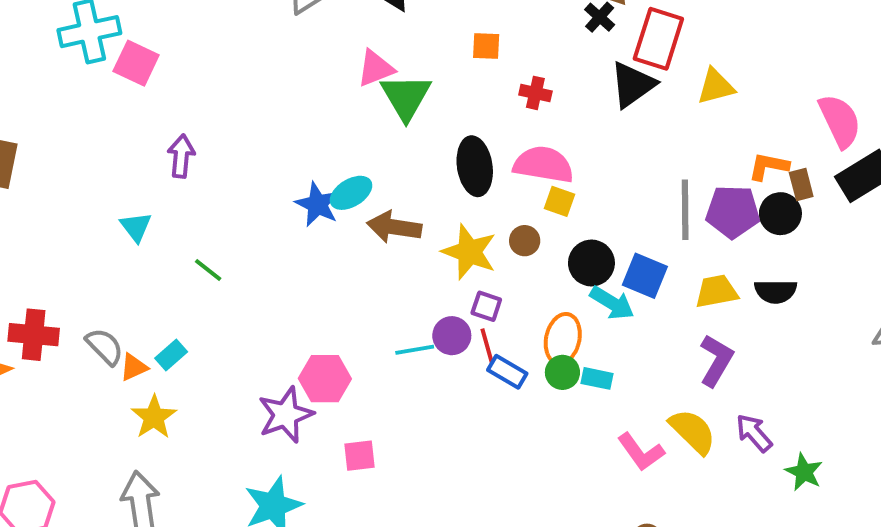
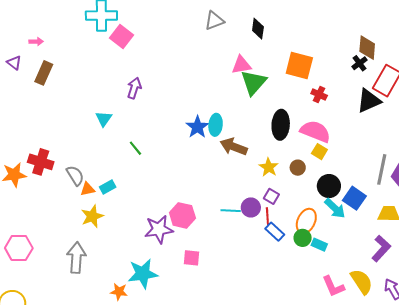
orange square: (486, 46) -> (299, 66), size x1.8
cyan ellipse: (351, 193) -> (216, 125), turned -65
yellow star: (469, 252) -> (269, 167), size x0.7

